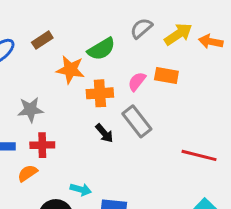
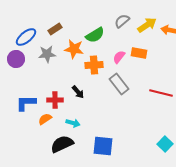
gray star: (30, 110) -> (47, 54), moved
black arrow: (104, 133) -> (78, 92), moved
red line: (199, 155) -> (161, 93), moved
cyan arrow: (81, 189) -> (73, 123), moved

